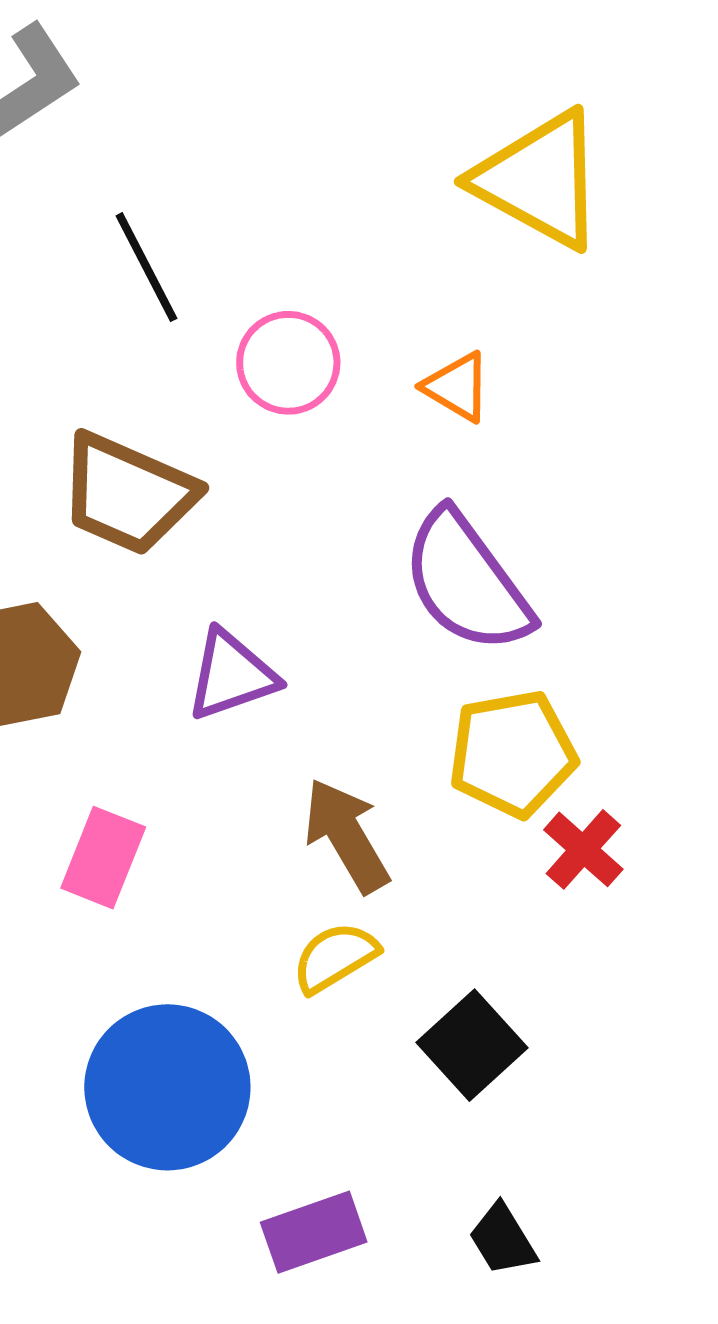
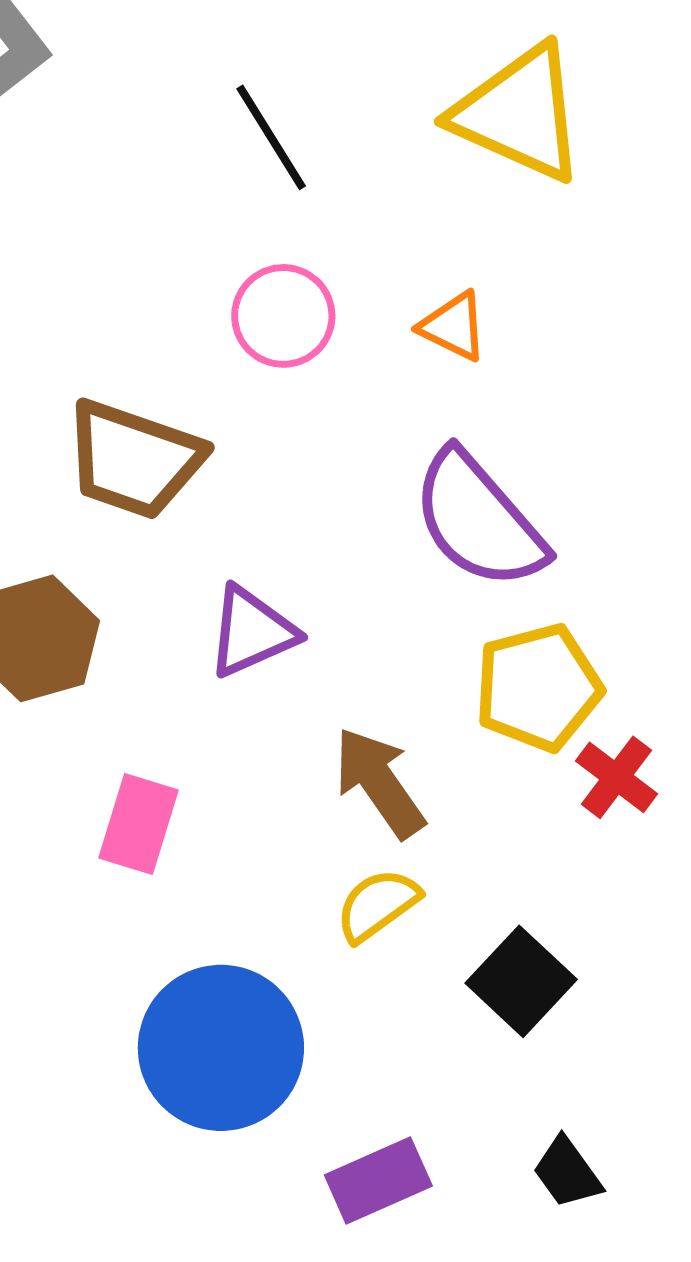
black line: (146, 267) -> (271, 137), moved

